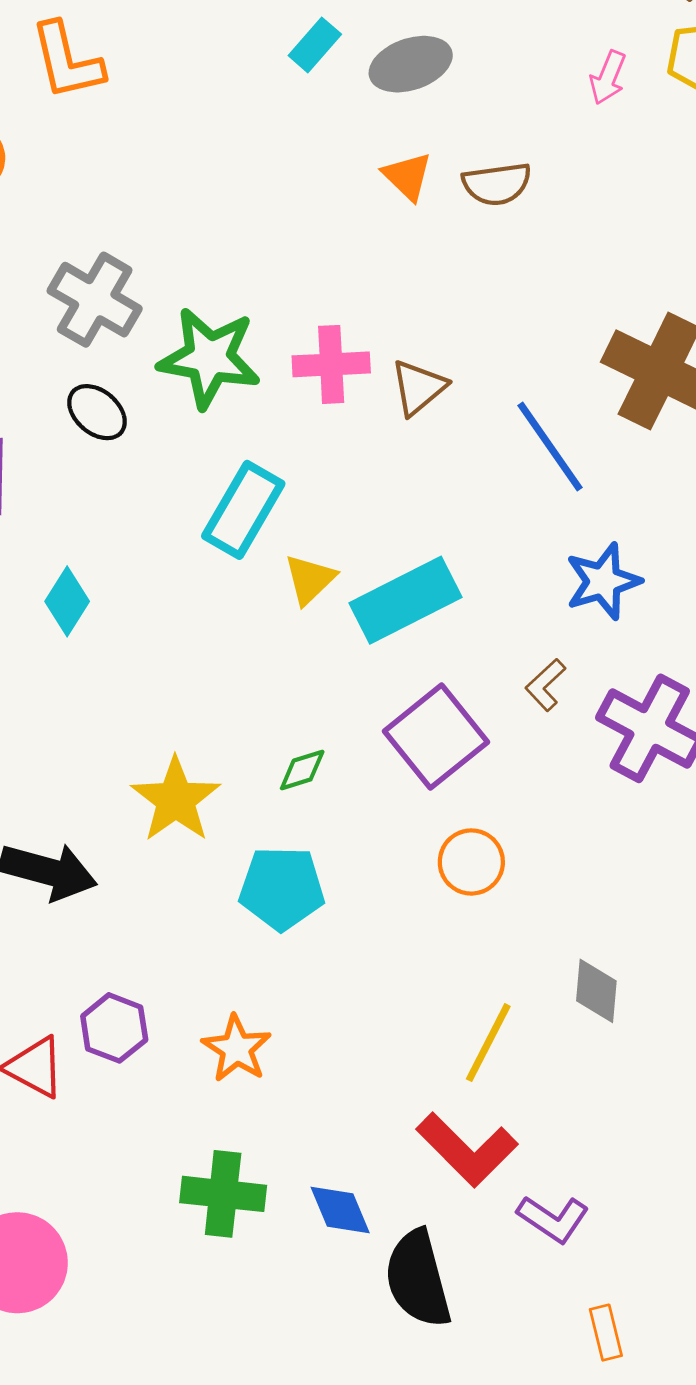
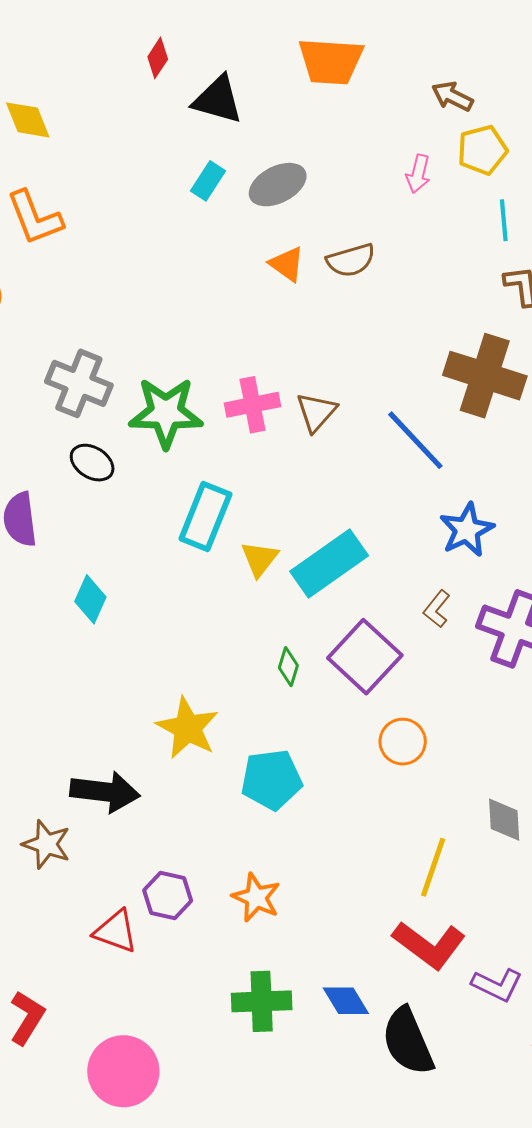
green diamond: (302, 770) -> (288, 667), moved, turned -48

